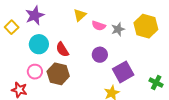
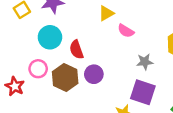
gray star: (118, 29) -> (145, 62), moved
purple circle: (100, 55) -> (94, 74), moved
purple square: (123, 72) -> (143, 92), turned 35

